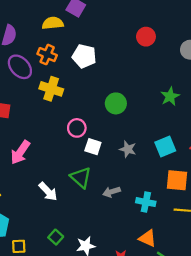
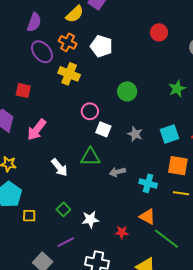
yellow semicircle: (53, 23) -> (75, 14), turned 138
green triangle: (81, 178) -> (90, 157), turned -45

